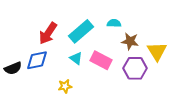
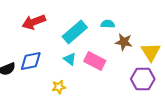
red arrow: (48, 33) -> (34, 22), moved, turned 35
purple hexagon: (135, 68) -> (143, 79), moved

